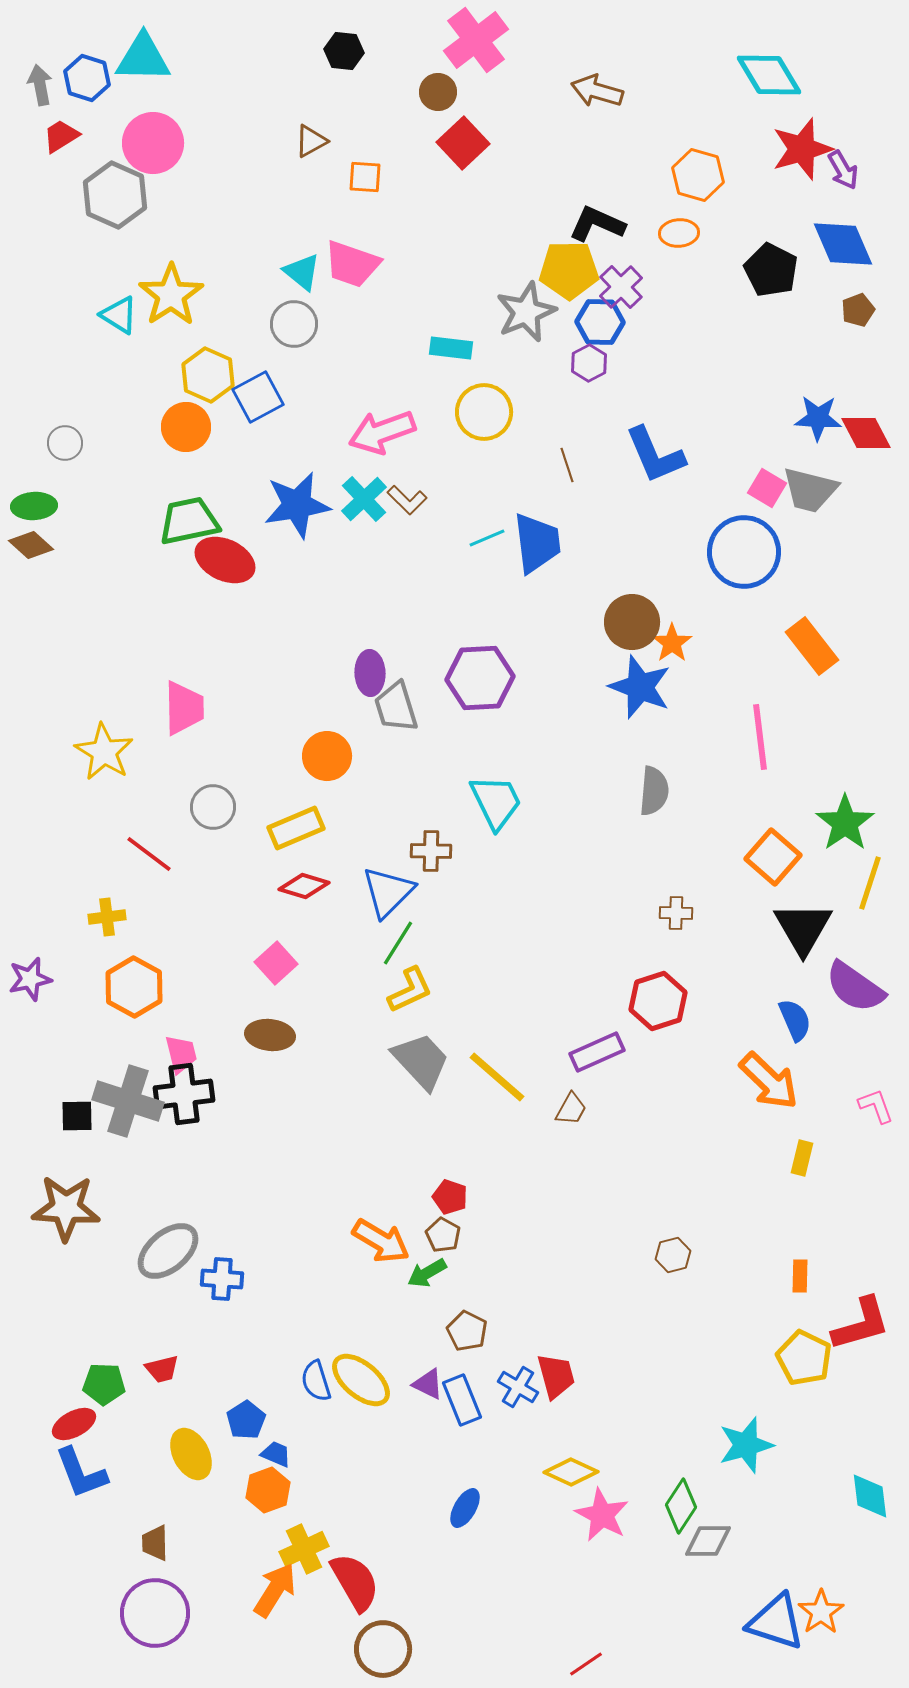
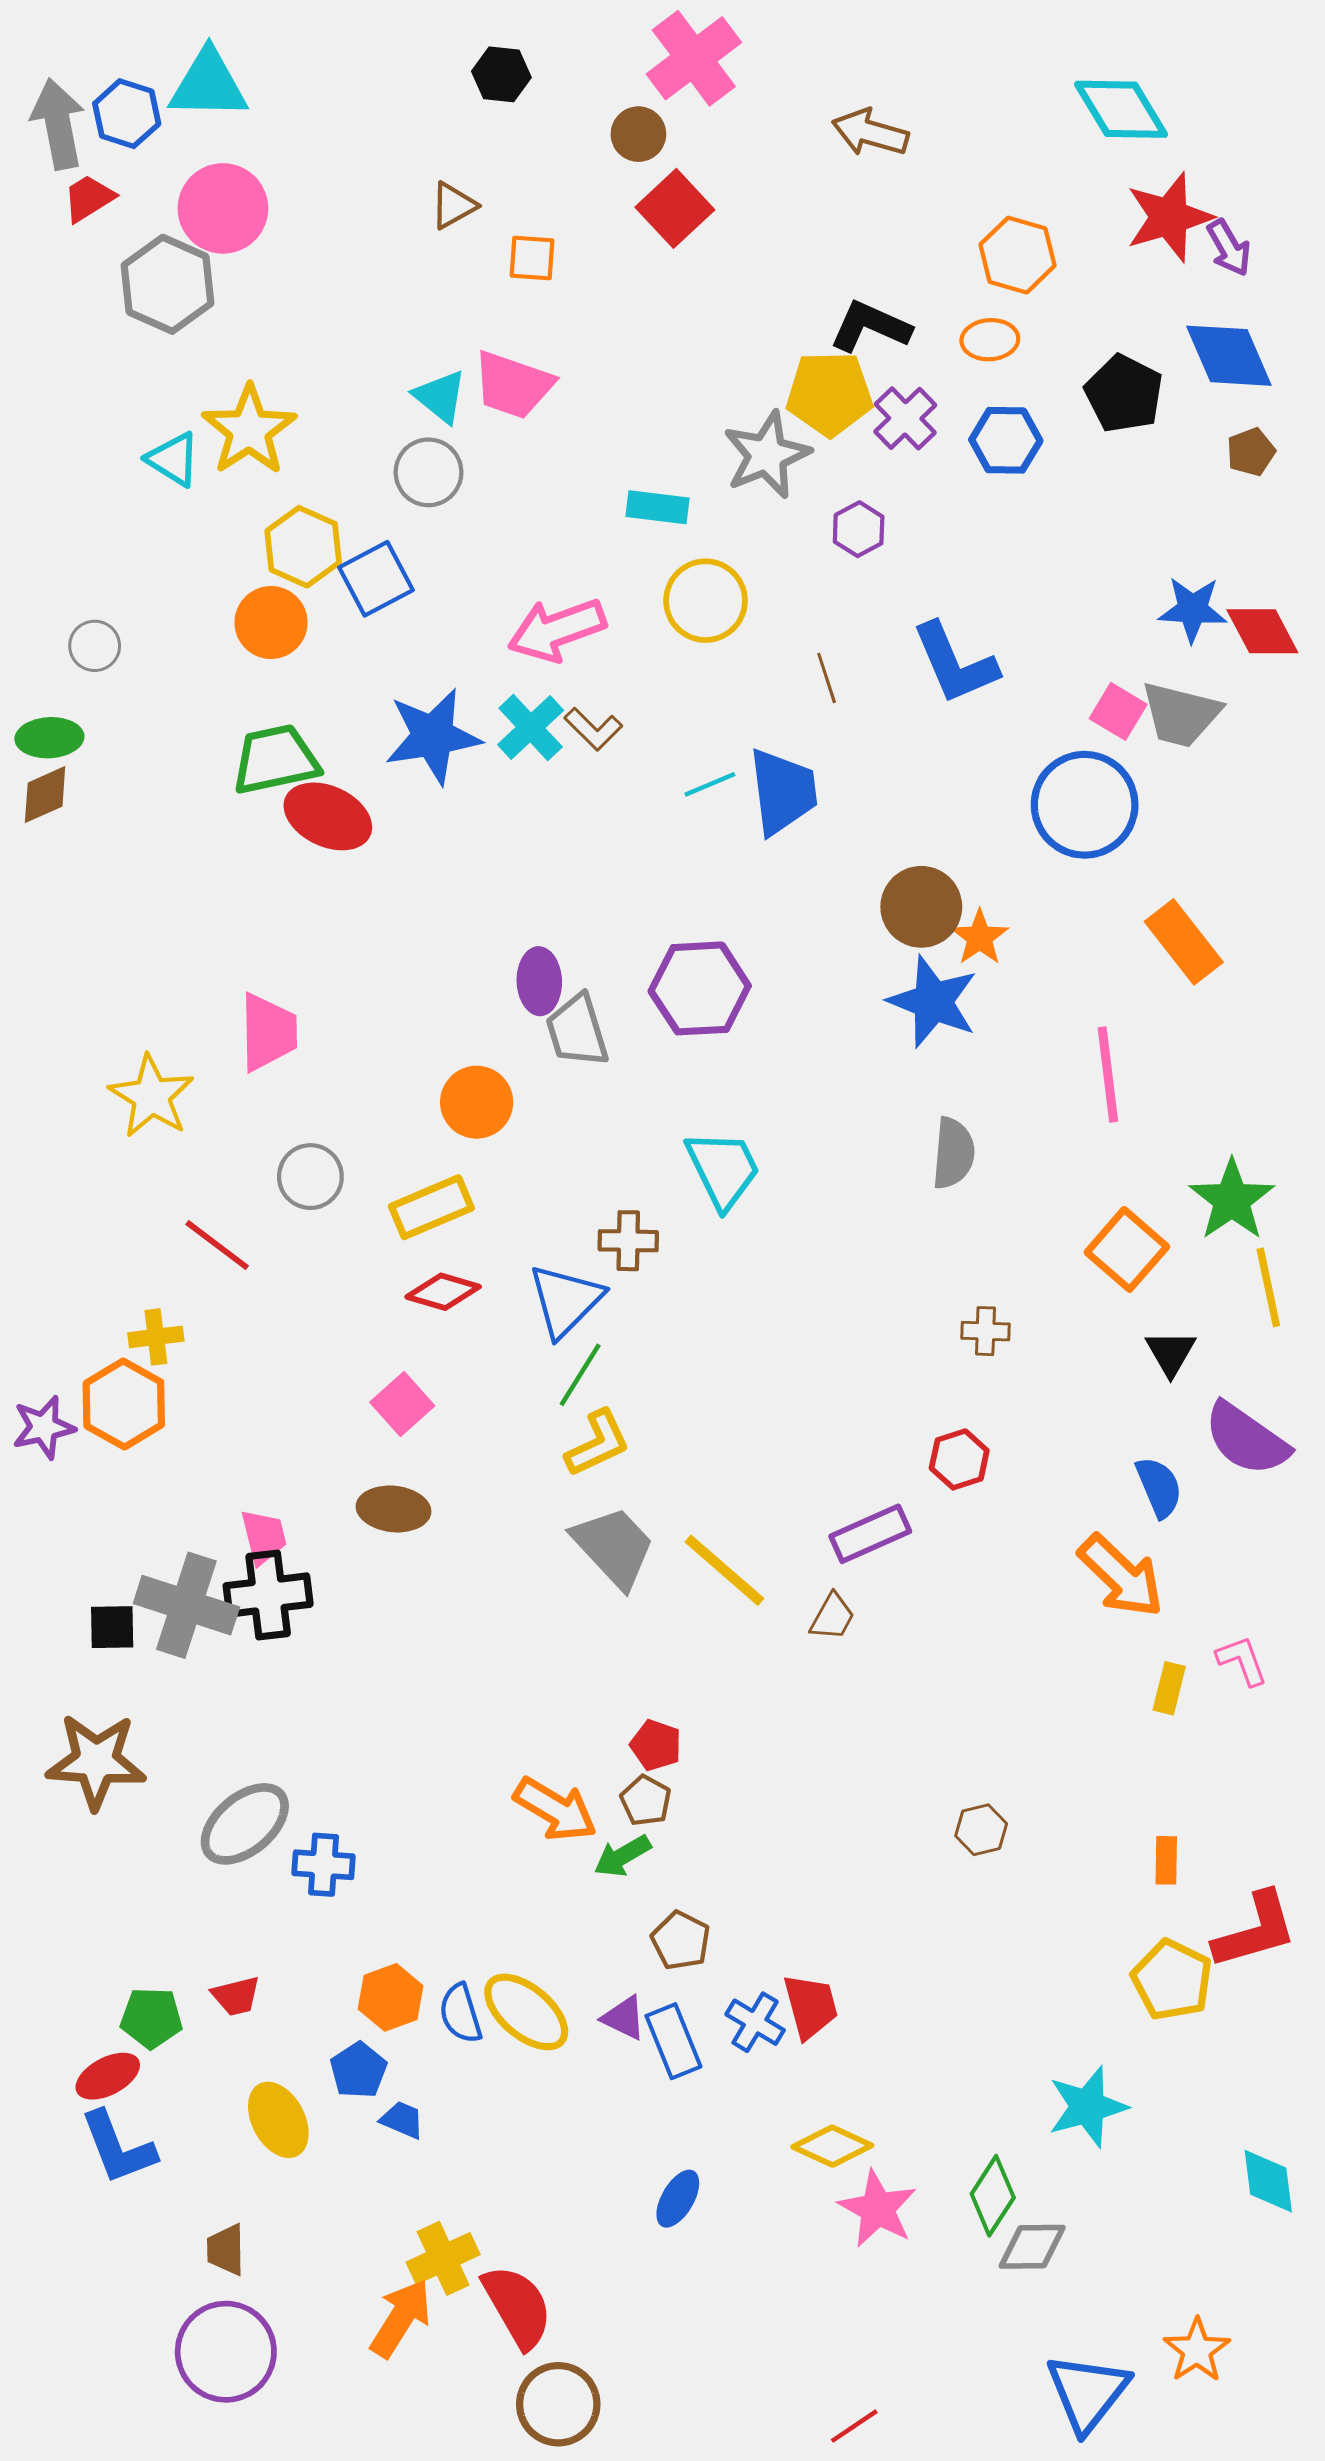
gray arrow: (40, 85) -> (58, 124), size x1.5
blue hexagon: (600, 322) -> (1006, 440), moved
brown diamond: (31, 545) -> (45, 795), turned -66
yellow line: (870, 883) -> (1268, 1287), turned -30
black triangle: (803, 928) -> (1171, 1353), size x0.6
orange hexagon: (134, 987) -> (124, 1404), moved
red hexagon: (658, 1001) -> (959, 1459), size x0.7
pink L-shape: (876, 1106) -> (1242, 1661), moved
orange hexagon: (268, 1490) -> (391, 1997), moved
blue triangle: (776, 1622) -> (1088, 2393), moved, turned 50

